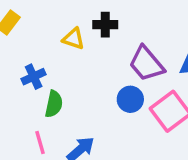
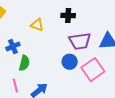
black cross: (105, 25) -> (68, 15), moved
purple trapezoid: (146, 64) -> (80, 41), turned -60

